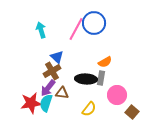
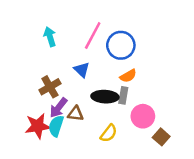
blue circle: (94, 23) -> (121, 45), moved
blue triangle: (57, 57) -> (82, 70), moved
brown cross: (52, 71) -> (50, 87), moved

